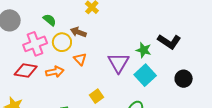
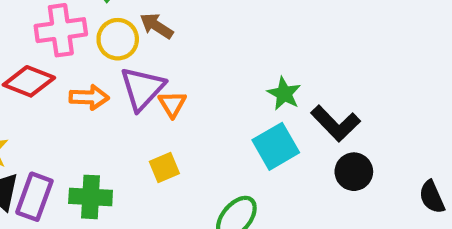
black L-shape: (169, 41) -> (336, 123), moved
orange triangle: (80, 59) -> (172, 104), moved
purple triangle: (118, 63) -> (142, 88), moved

